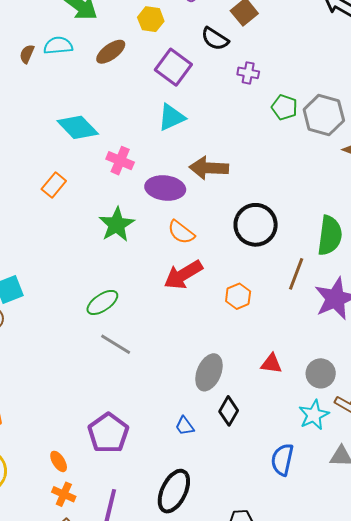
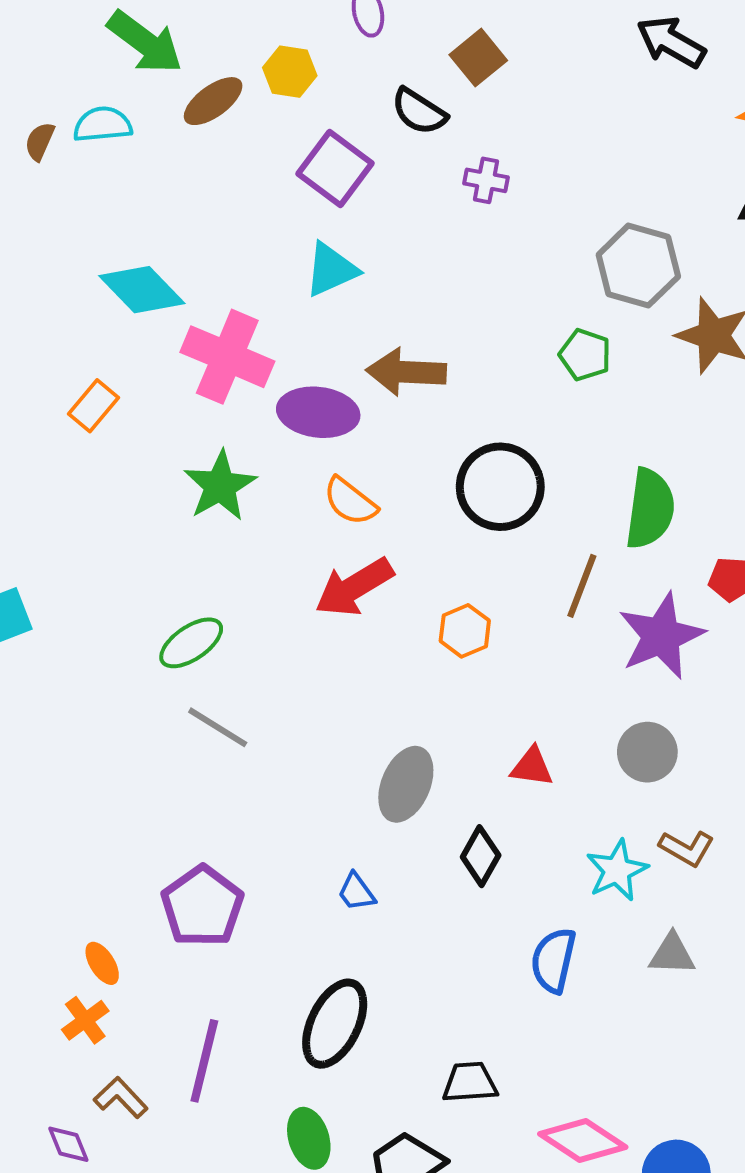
brown ellipse: (111, 52) -> (213, 101), moved
green pentagon: (284, 107) -> (585, 355), moved
pink cross: (120, 161) -> (227, 357), size x1.6
gray circle: (321, 373) -> (647, 752), moved
black diamond: (229, 411) -> (481, 856), moved
orange cross: (64, 494) -> (85, 1020), moved, turned 30

